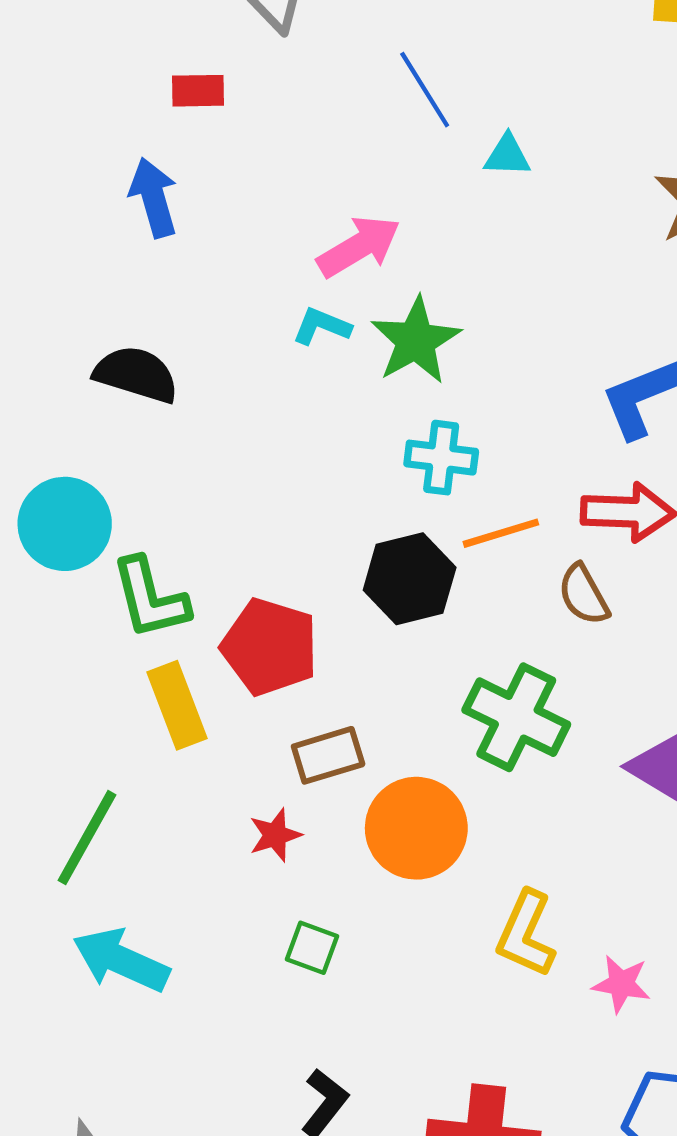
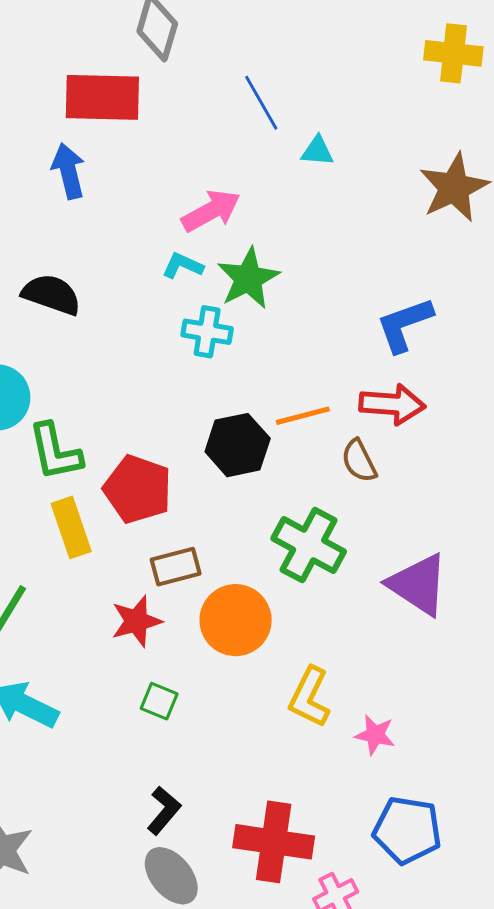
red rectangle: (198, 91) -> (102, 97), size x2.0
cyan cross: (441, 458) -> (207, 332), moved
red star: (275, 835) -> (136, 621), size x1.4

